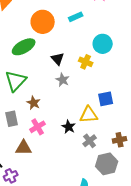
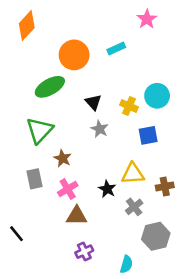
cyan circle: (103, 44) -> (157, 96), moved
blue square: (106, 99) -> (148, 135), moved
brown cross: (120, 140) -> (165, 186), moved
brown triangle: (24, 148) -> (77, 216), moved
purple cross: (11, 176) -> (84, 252), moved

